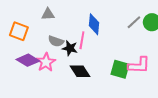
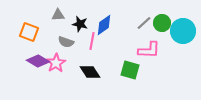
blue diamond: (94, 24) -> (104, 25), turned 50
black star: (70, 48) -> (80, 24), moved
pink L-shape: (139, 65) -> (149, 50), moved

